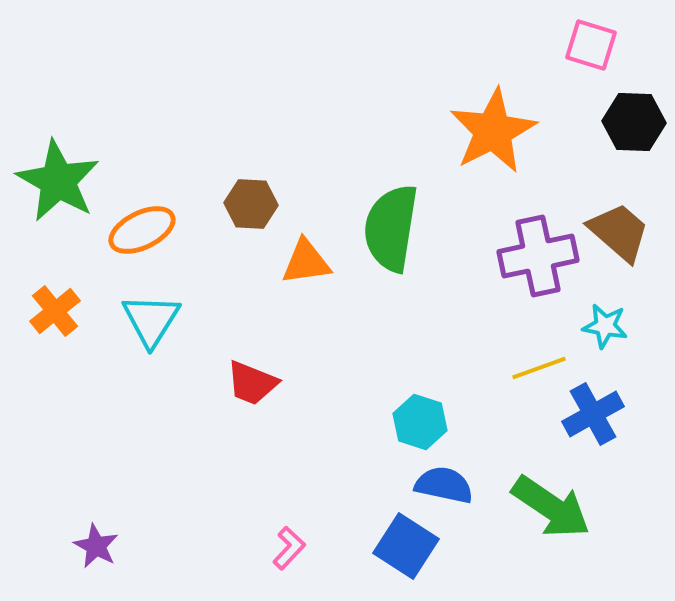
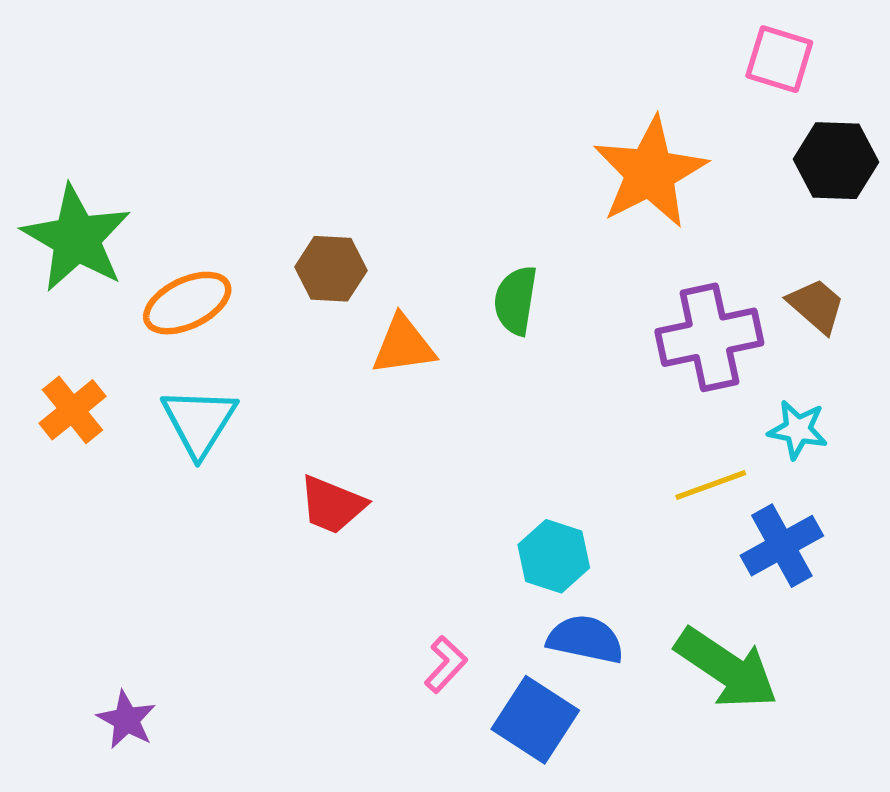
green semicircle: (391, 228) -> (516, 300), size x0.6
brown trapezoid: (619, 232) -> (816, 306), size x0.7
pink L-shape: (289, 548) -> (446, 664), moved

